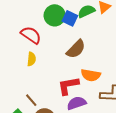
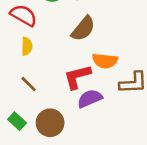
brown line: (31, 100) -> (29, 84), moved

